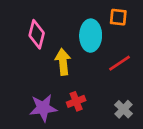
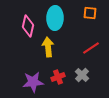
cyan ellipse: (91, 36) -> (55, 18), moved
gray cross: (123, 109) -> (82, 75), moved

